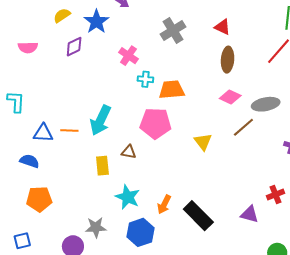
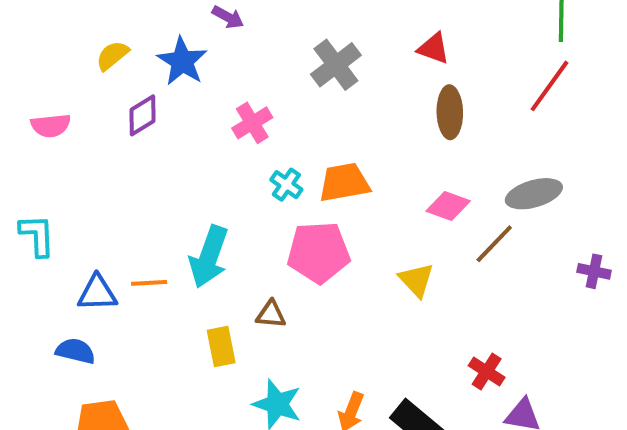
pink cross: (128, 56) -> (252, 123), turned 30
cyan cross: (145, 79) -> (286, 185), moved, turned 35
pink diamond: (230, 97) -> (448, 206), moved
red cross: (276, 194) -> (487, 372), moved, turned -30

